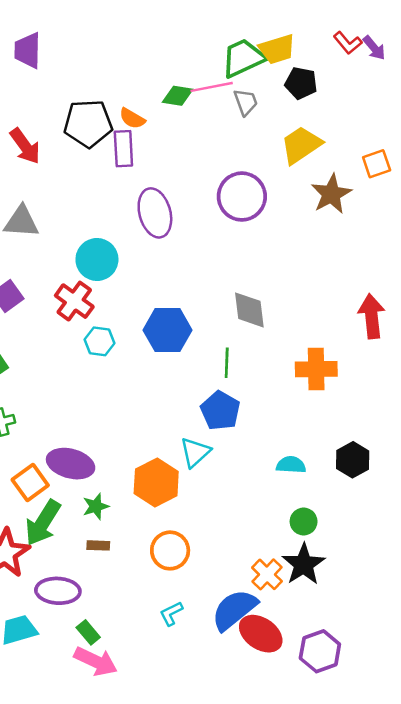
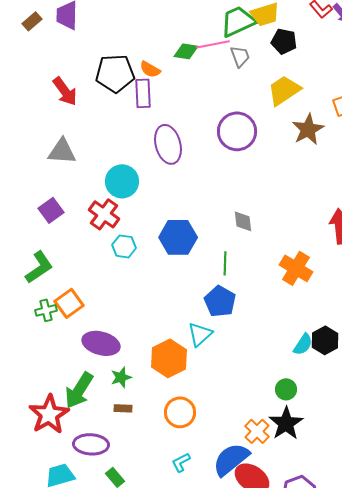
gray diamond: (249, 310) -> (243, 221), size x0.7
orange cross: (316, 369) -> (296, 268), turned 32
cyan semicircle: (291, 465) -> (303, 344), moved, turned 120
orange square: (30, 482) -> (69, 303), moved

